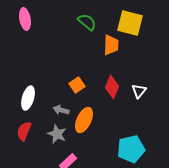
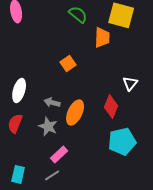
orange square: (77, 85) -> (68, 63), moved
red diamond: (112, 87) -> (111, 106), moved

